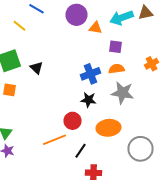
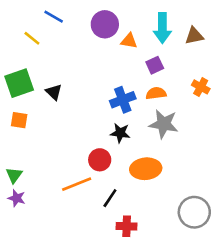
brown triangle: (146, 13) -> (194, 36), moved
cyan arrow: (122, 18) -> (162, 28), turned -70
purple square: (116, 47) -> (155, 65), turned -32
orange cross: (152, 64) -> (201, 87), turned -32
gray circle: (140, 149) -> (194, 212), moved

